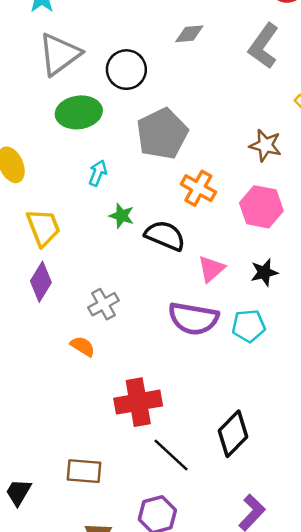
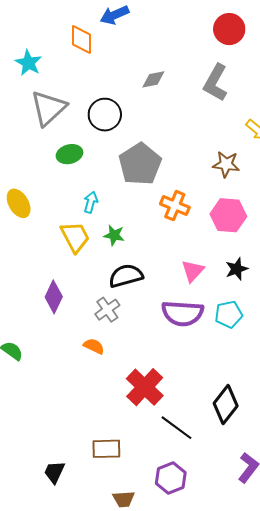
green ellipse: (79, 112) -> (69, 154), size x0.7
yellow trapezoid: (43, 227) -> (75, 237), moved
black semicircle: (165, 236) -> (126, 276), moved, turned -32
red cross: (138, 402) -> (145, 387), turned -30

